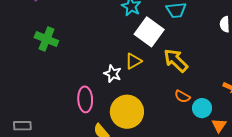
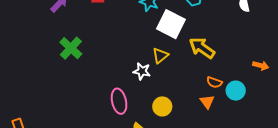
green cross: (46, 39) -> (71, 48), turned 30
yellow circle: (127, 112) -> (162, 106), size x0.6
orange triangle: (219, 125) -> (207, 102), moved

